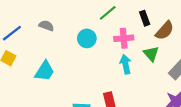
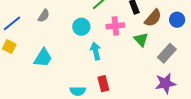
gray semicircle: (46, 26) -> (44, 16), turned 104
cyan arrow: (126, 64) -> (96, 51), moved

